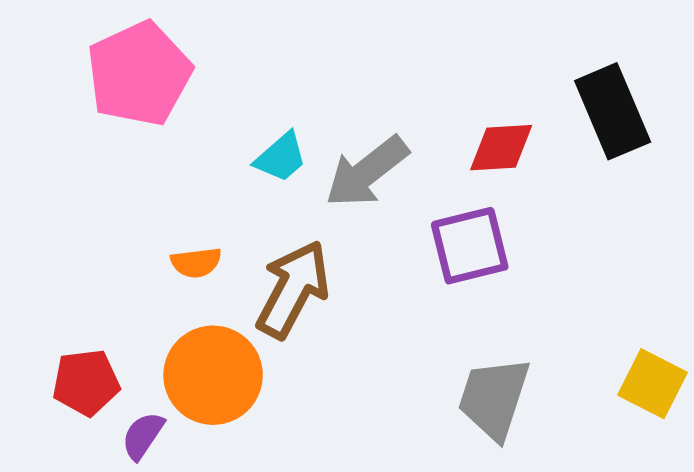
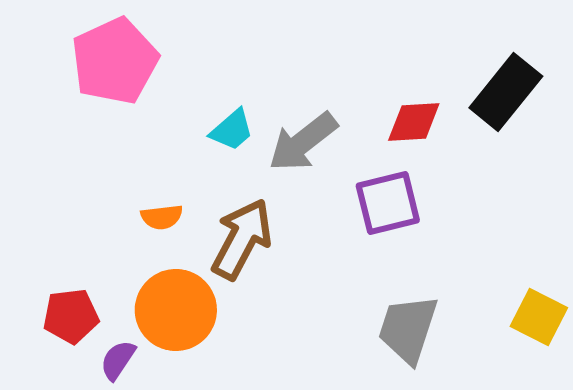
black rectangle: (613, 111) -> (506, 92), turned 62

